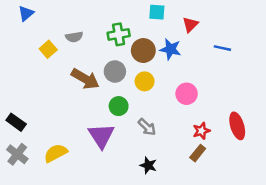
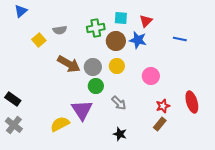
cyan square: (157, 12) -> (121, 18), moved
red triangle: (190, 25) -> (146, 21), moved
gray circle: (115, 71) -> (93, 67), moved
yellow semicircle: (56, 153) -> (60, 124), moved

